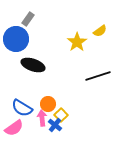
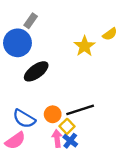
black ellipse: (33, 65) -> (36, 71), turned -55
black line: (98, 76) -> (80, 110), moved
pink arrow: (42, 118) -> (57, 138), moved
blue cross: (55, 125) -> (70, 141), moved

